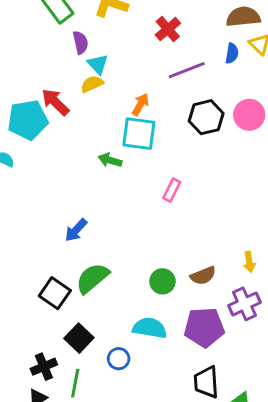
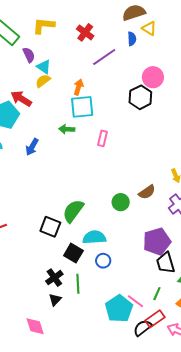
black hexagon: (206, 117) -> (140, 97), moved
pink rectangle: (172, 190) -> (103, 138), moved
blue arrow: (76, 230) -> (32, 147), moved
purple pentagon: (204, 327) -> (157, 241), moved
cyan semicircle: (150, 328) -> (94, 237), moved

